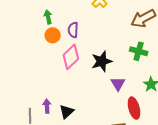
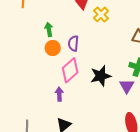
purple triangle: (118, 84) -> (127, 86), moved
purple arrow: (47, 106) -> (59, 94), moved

